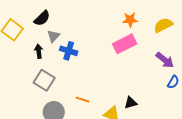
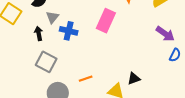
pink rectangle: (125, 44) -> (106, 21), moved, turned -35
orange line: (82, 100) -> (86, 79), turned -32

